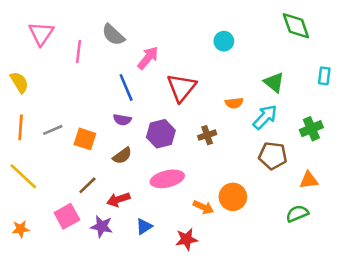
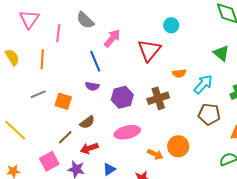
green triangle: (274, 82) -> (221, 53), moved
red triangle: (181, 87) -> (149, 50), moved
orange line: (21, 127) -> (42, 59), moved
brown cross: (207, 135) -> (158, 98), size x1.5
brown semicircle: (122, 156) -> (87, 122), moved

